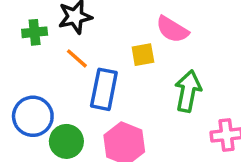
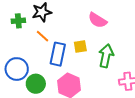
yellow square: (143, 55) -> (80, 47), moved

